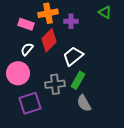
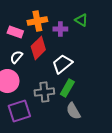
green triangle: (105, 12) -> (81, 20), moved

